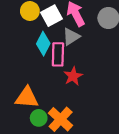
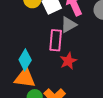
cyan diamond: (43, 44) -> (25, 60), moved

